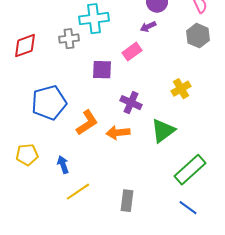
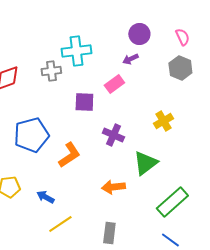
orange arrow: (118, 133) -> (113, 187), moved
blue arrow: (63, 165) -> (45, 197), turned -42

